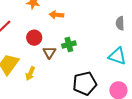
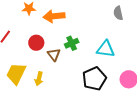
orange arrow: (56, 15) -> (54, 16), size x1.5
cyan triangle: (117, 56) -> (106, 49), moved

